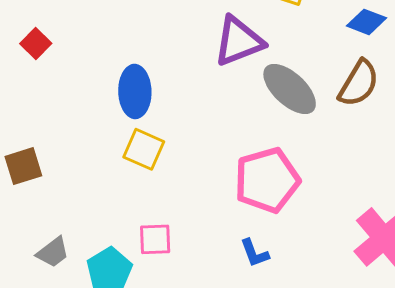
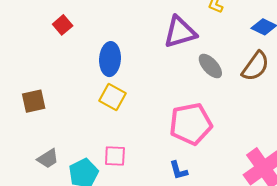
red square: (36, 44) -> (63, 25), moved
gray ellipse: (290, 89) -> (210, 66), size x0.7

